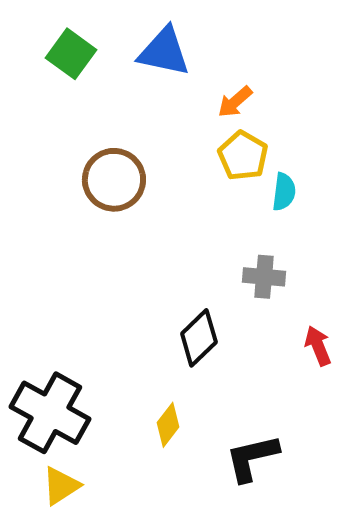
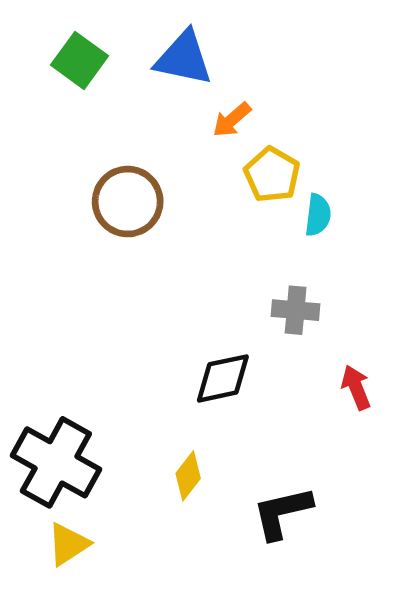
orange arrow: (235, 102) -> (232, 120), moved
black diamond: (199, 338) -> (223, 378), turned 32

